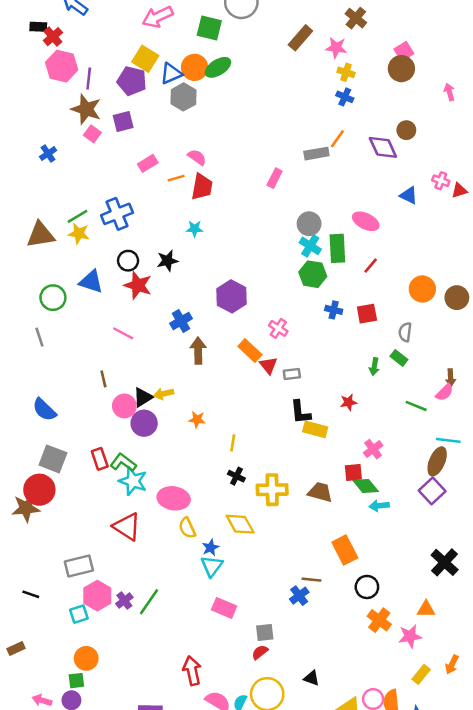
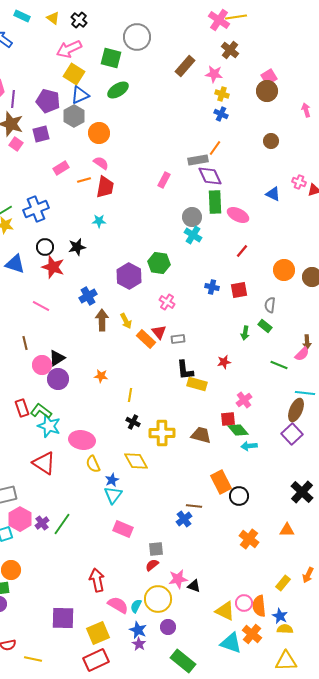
yellow square: (145, 59) -> (74, 74), moved
orange circle: (195, 67) -> (99, 133), moved
gray hexagon: (183, 97) -> (74, 116), moved
purple diamond: (383, 147) -> (210, 176), moved
green rectangle: (337, 248) -> (215, 202), moved
green hexagon: (313, 274) -> (159, 263), moved
orange rectangle: (250, 351) -> (146, 339), moved
yellow arrow: (164, 394) -> (126, 321), moved, turned -105
black circle: (367, 587) -> (239, 496), moved
pink star: (410, 636) -> (178, 579), moved

